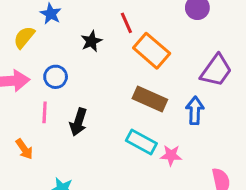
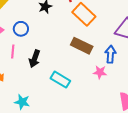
cyan rectangle: (141, 142) -> (60, 80), moved
pink star: (171, 155) -> (100, 72), moved

